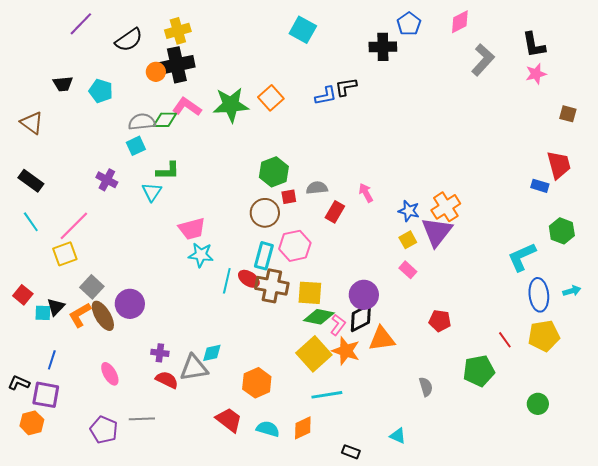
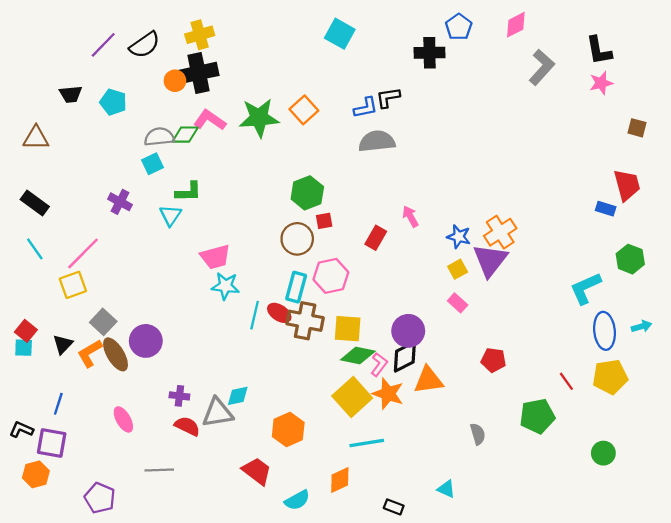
purple line: (81, 24) -> (103, 45), moved
brown triangle: (32, 123) -> (36, 138), turned -35
gray semicircle: (317, 188) -> (377, 141), moved, size x1.5
cyan square: (43, 313) -> (24, 348), moved
cyan semicircle: (268, 429) -> (297, 500), moved, turned 135
purple pentagon: (104, 430) -> (100, 498), moved

